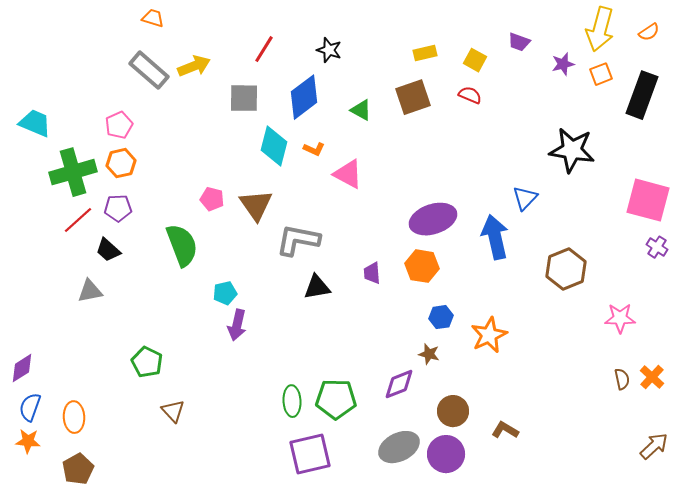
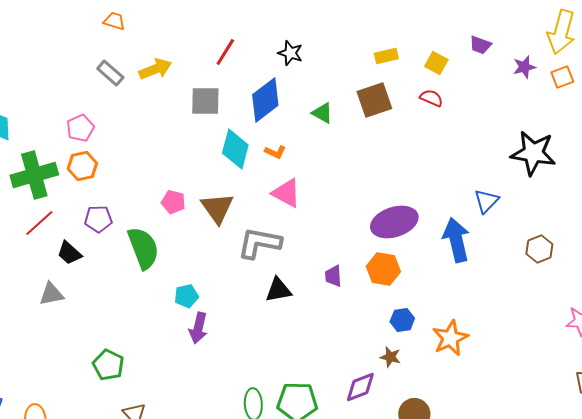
gray rectangle: (149, 70) -> (110, 73), size x0.7
pink triangle: (348, 174) -> (286, 193), moved
purple pentagon: (118, 208) -> (98, 219), moved
brown hexagon: (566, 269) -> (539, 249), moved, size x0.7

